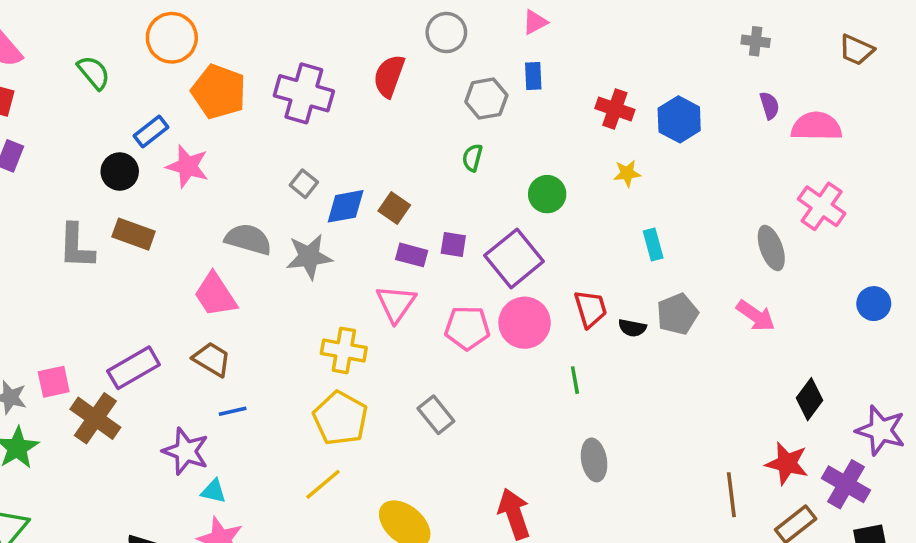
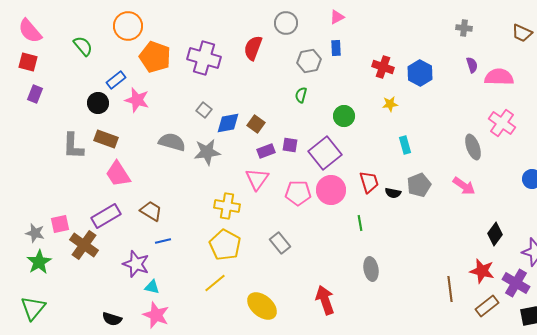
purple rectangle: (412, 255) -> (266, 151), turned -36
pink trapezoid: (215, 295) -> (118, 174), moved

